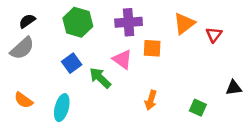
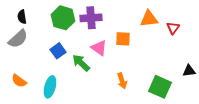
black semicircle: (27, 21) -> (22, 17), turned -64
purple cross: (129, 22) -> (91, 18), moved
orange triangle: (184, 24) -> (149, 19), turned 30
orange arrow: (151, 100) -> (122, 81), turned -35
green square: (198, 108) -> (160, 87), size x1.6

